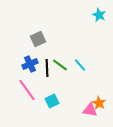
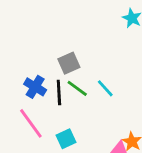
gray square: (38, 39) -> (69, 63), moved
blue cross: (30, 64) -> (35, 87), turned -35

